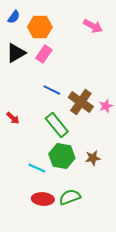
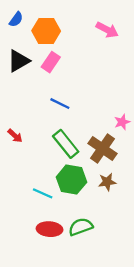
brown cross: (81, 102) -> (103, 148), moved

